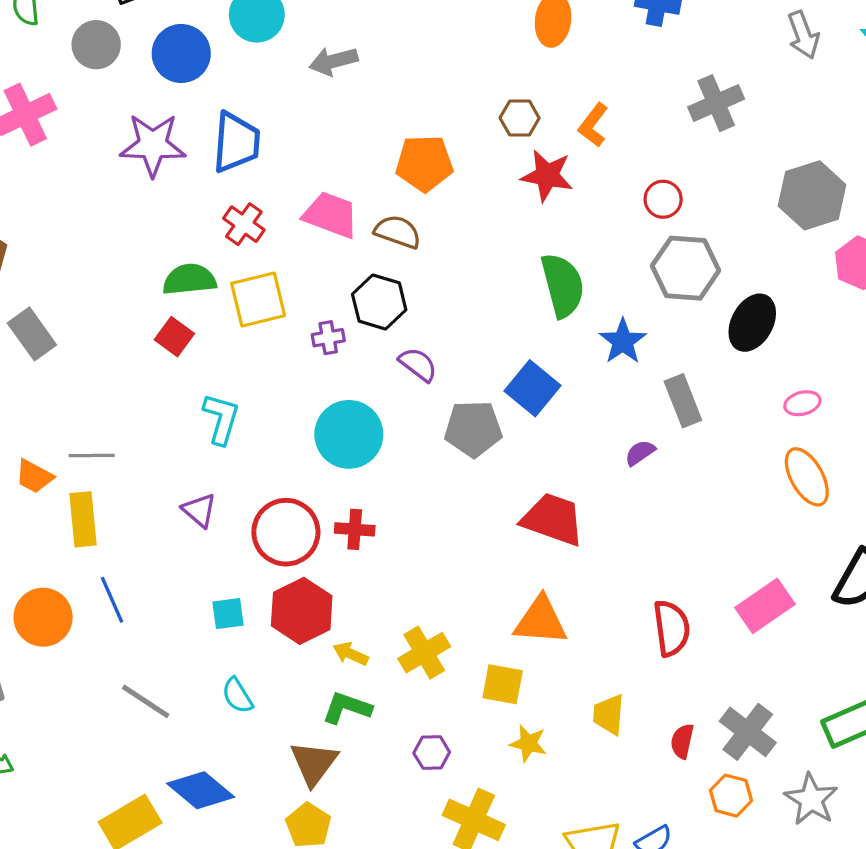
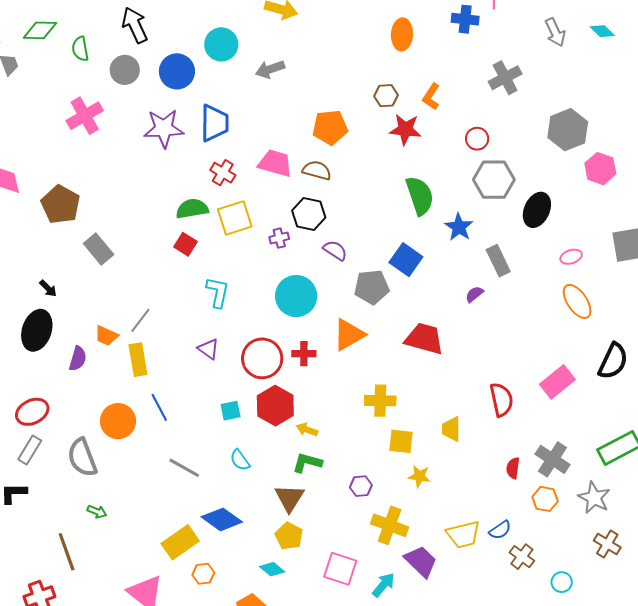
gray line: (92, 456) -> (140, 320), turned -48
orange triangle: (541, 621) -> (349, 335), moved, turned -30
yellow cross: (424, 653) -> (380, 401), moved, turned 36
yellow trapezoid: (609, 714) -> (451, 429), moved

